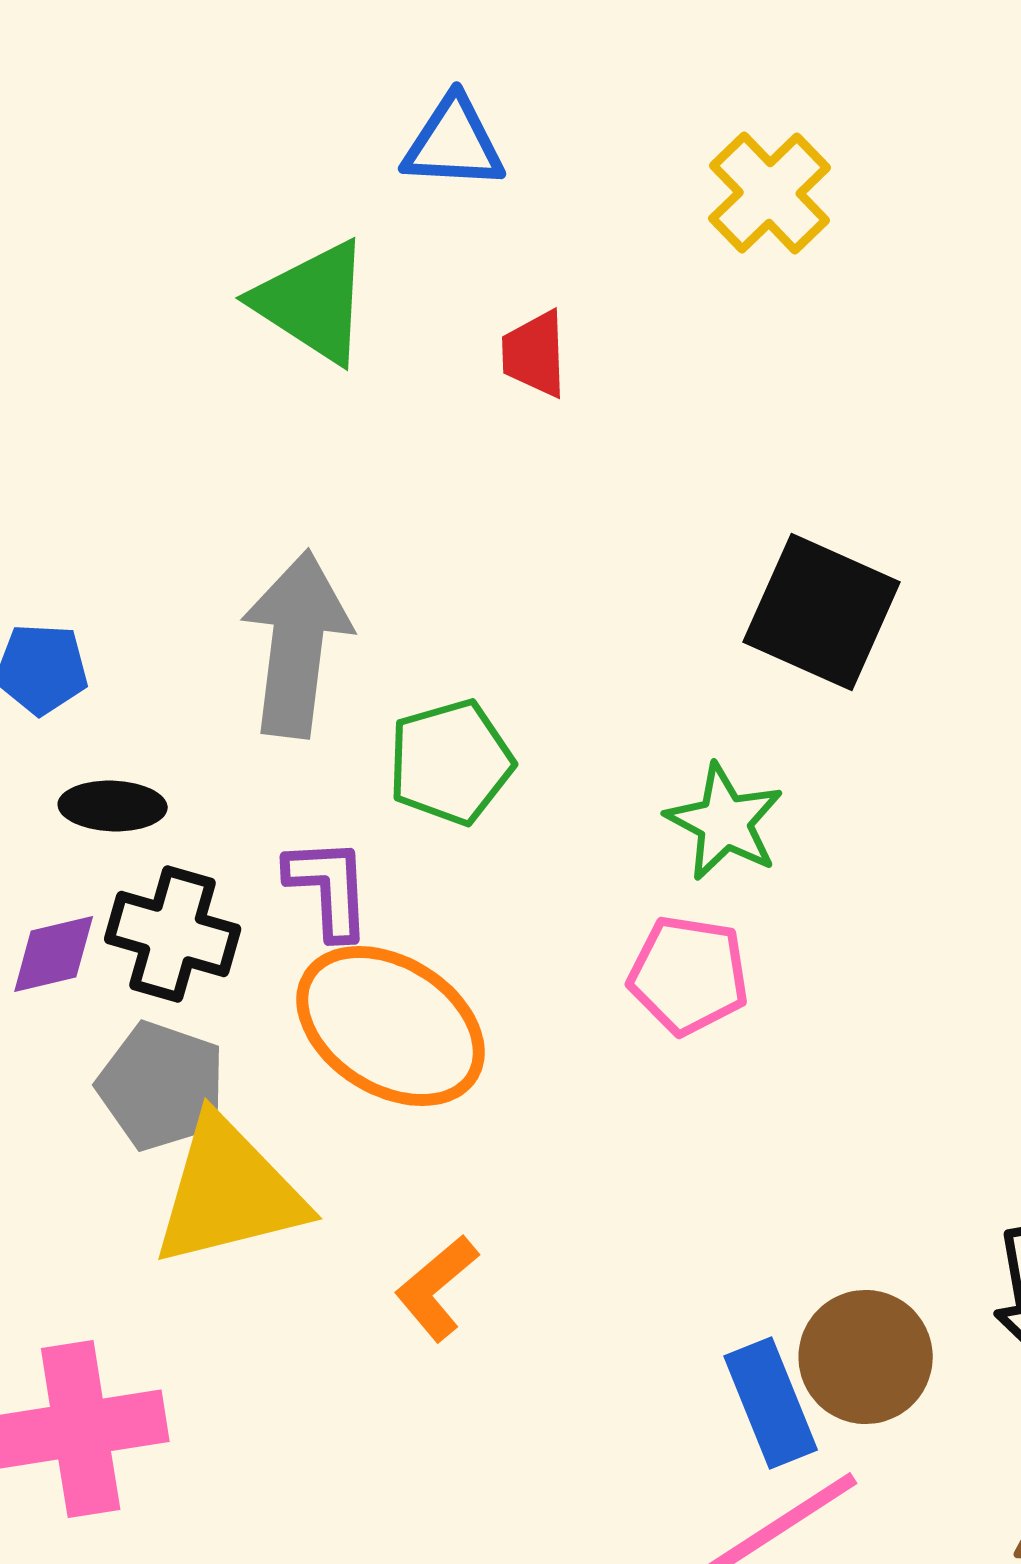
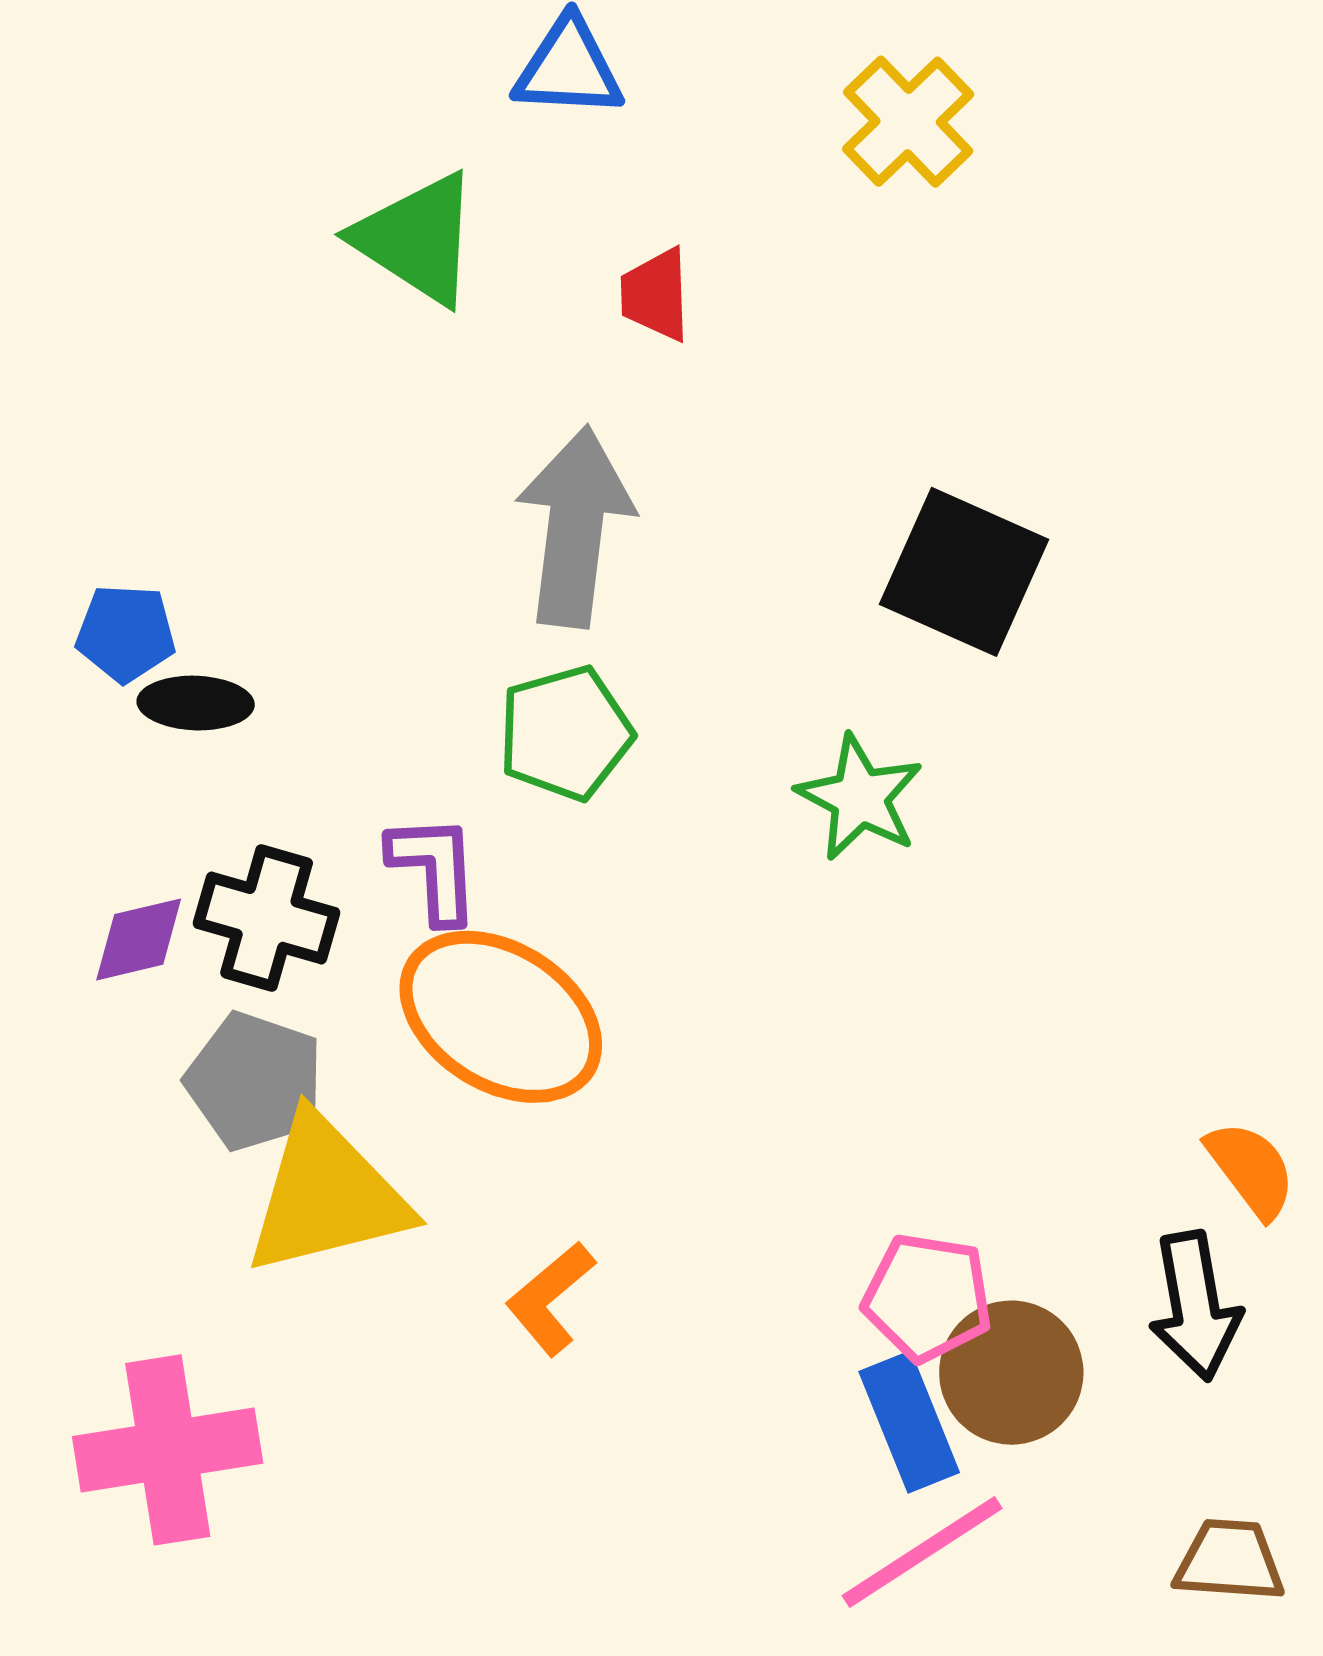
gray arrow: (297, 644) -> (575, 527), moved
black ellipse: (113, 806) -> (196, 703), moved
pink pentagon: (689, 975) -> (927, 1297), moved

